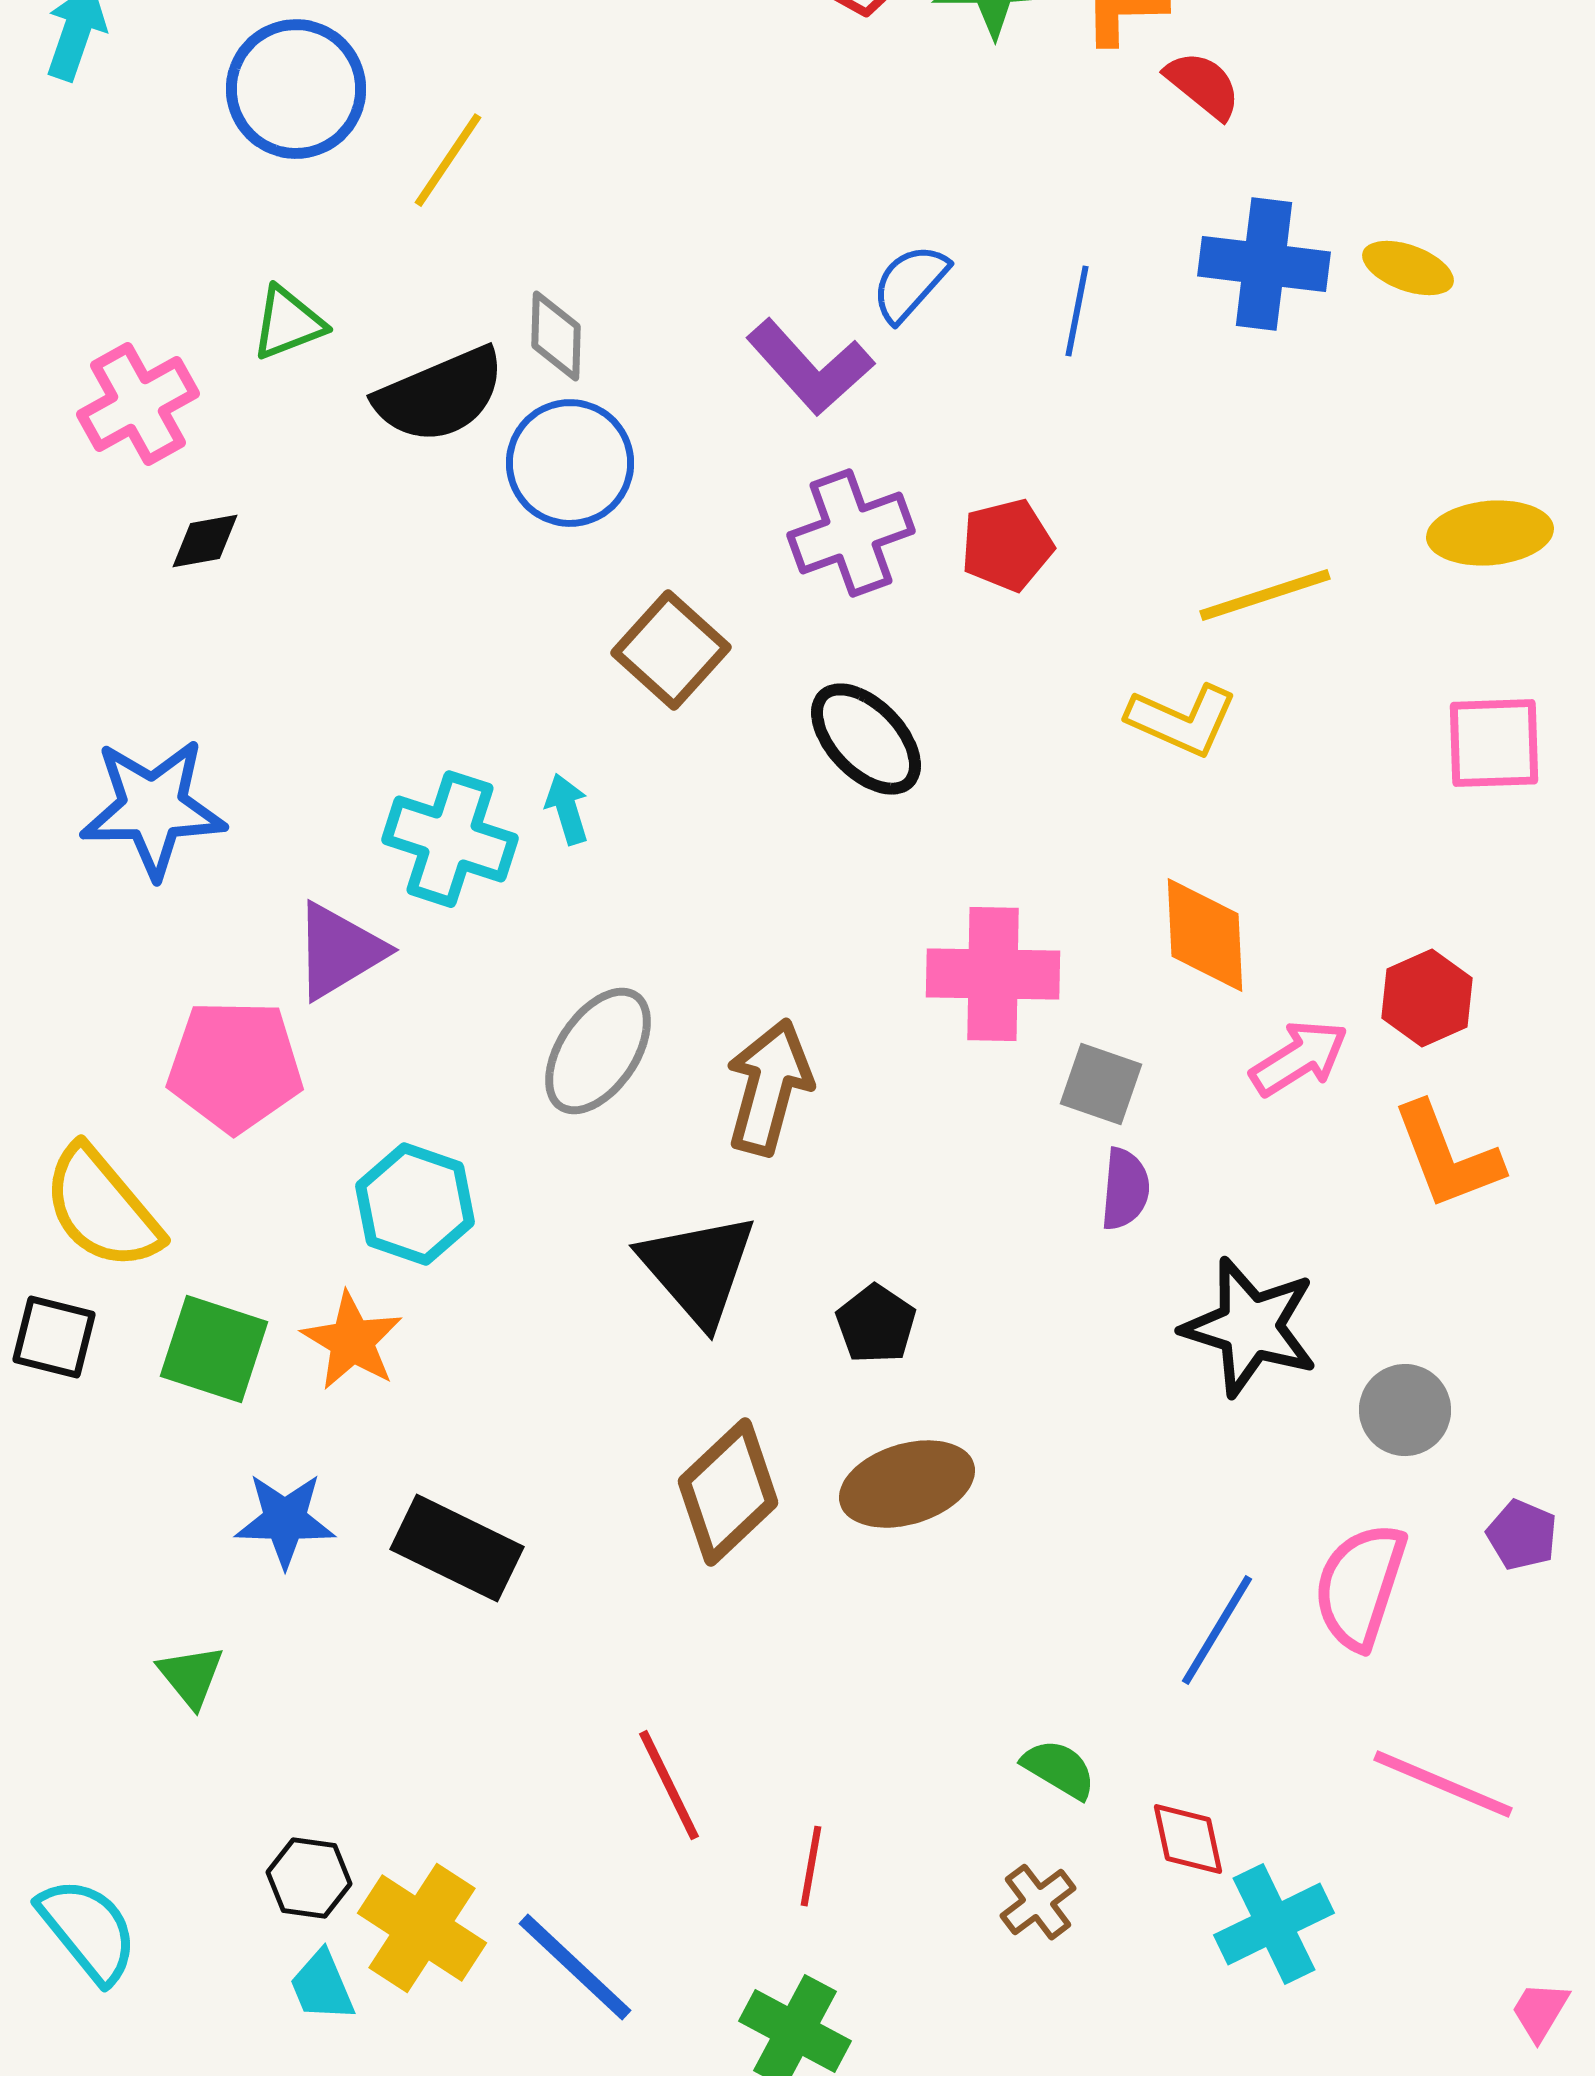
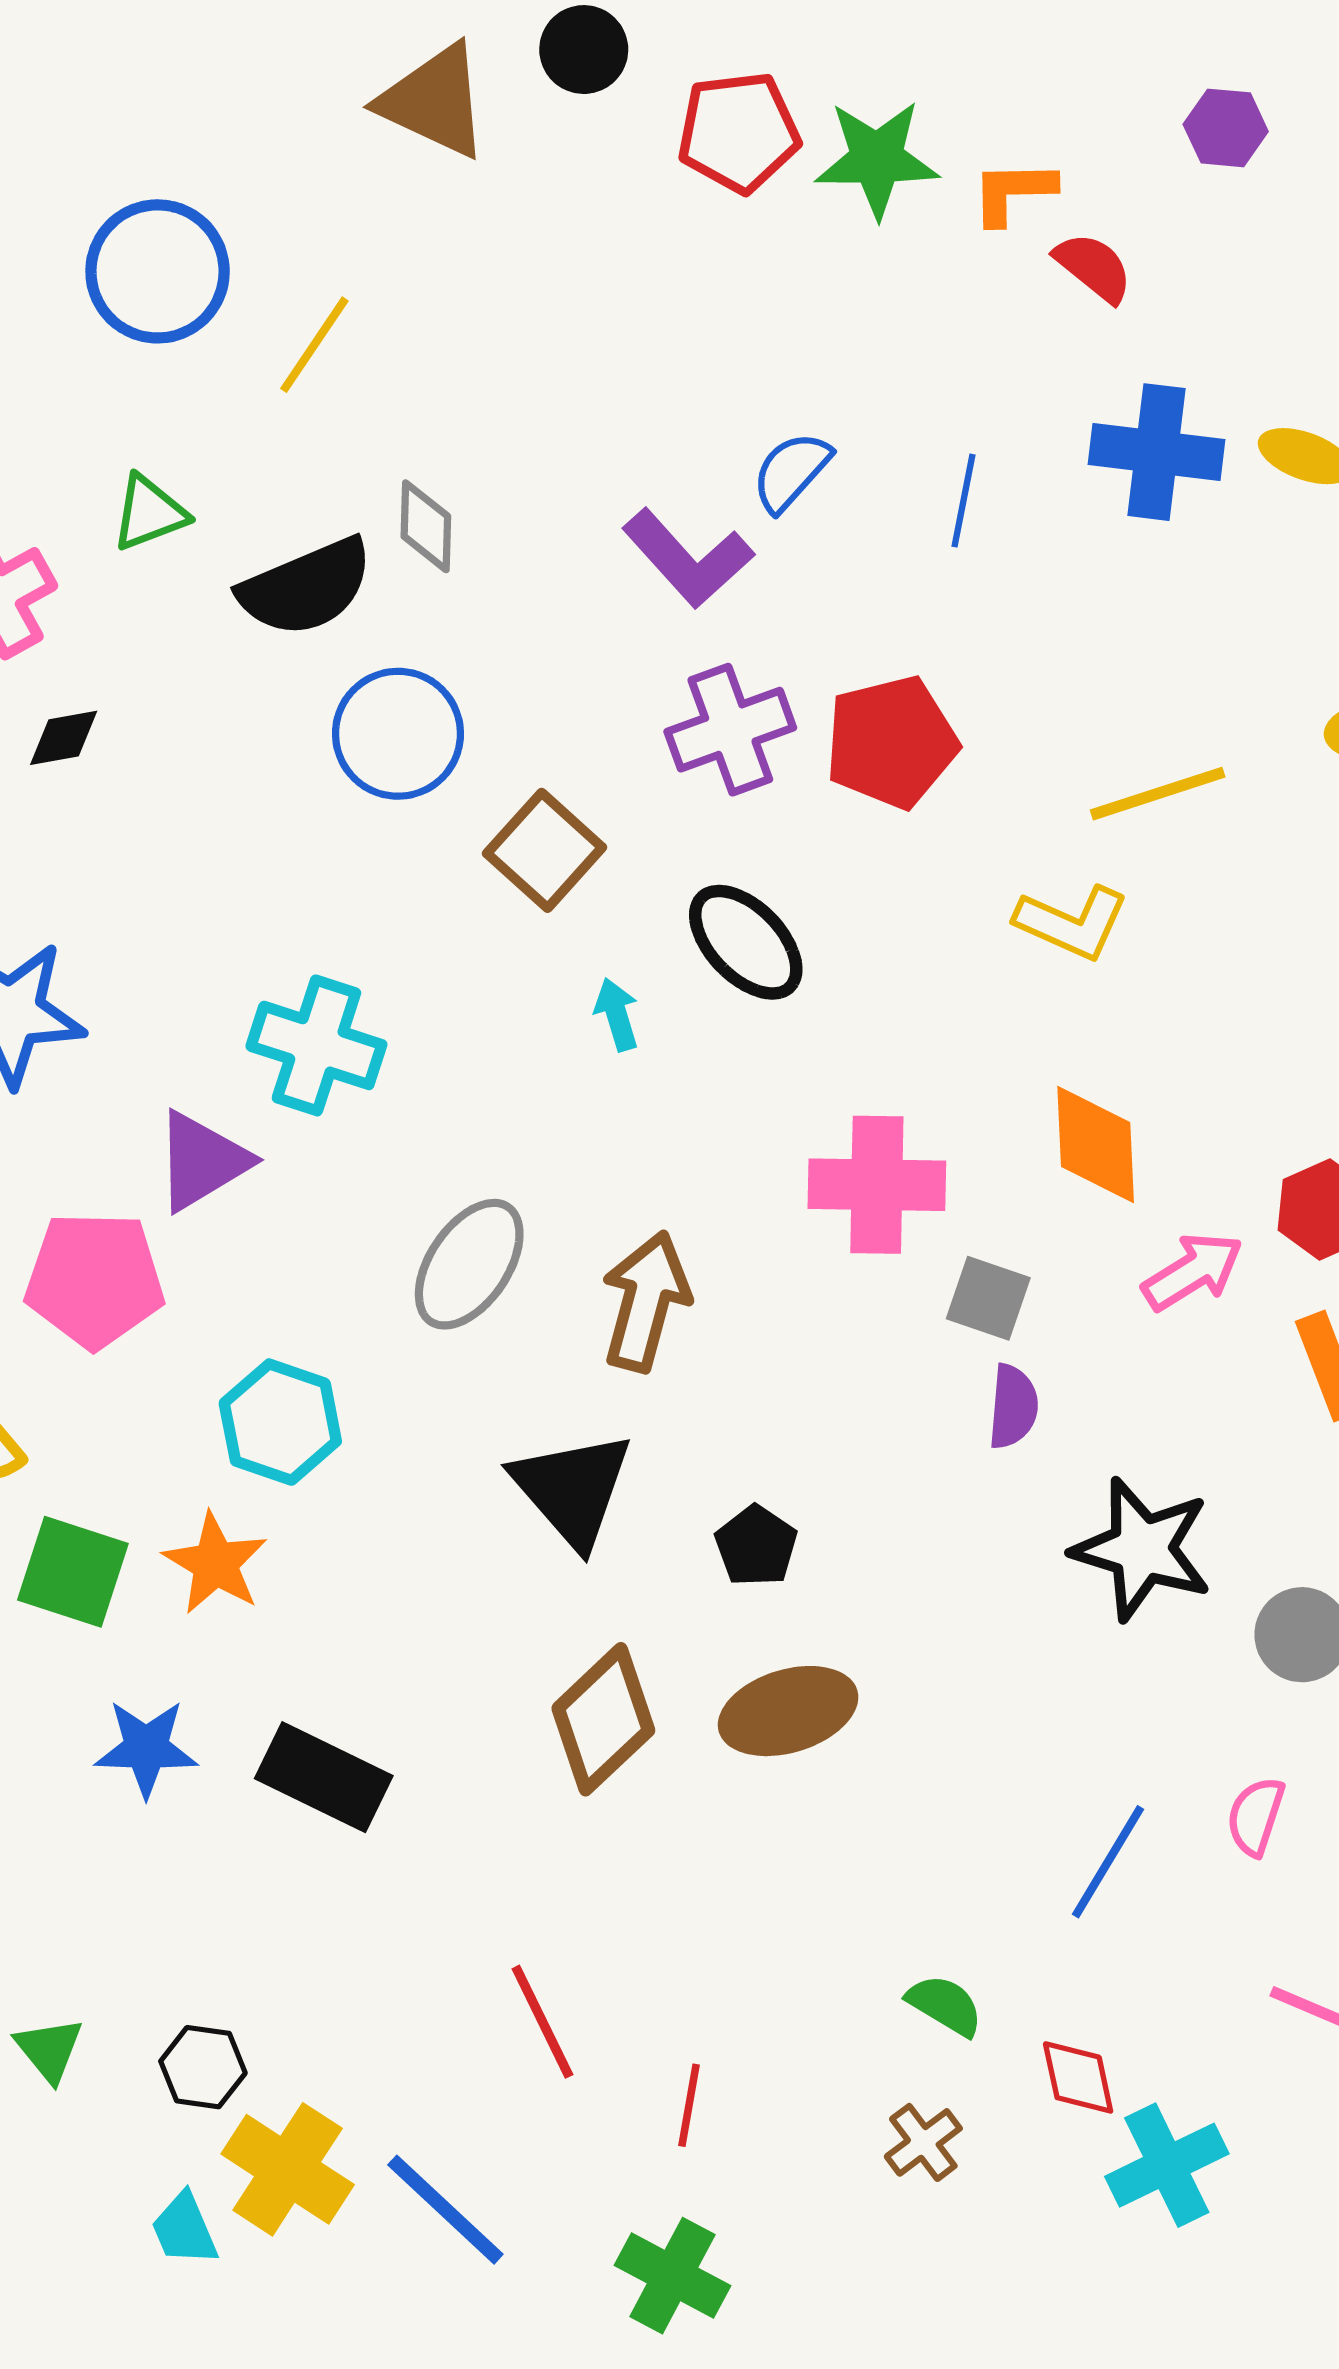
blue circle: (570, 463) -> (398, 734), moved
red pentagon: (1007, 545) -> (891, 742), size x1.4
cyan arrow: (567, 809) -> (617, 1014), moved
pink semicircle: (1360, 1586) -> (1256, 1816), size x0.6
green triangle: (191, 1676) -> (49, 2050), moved
black hexagon: (309, 1878) -> (203, 2067), moved

